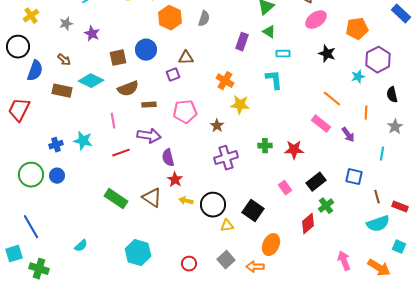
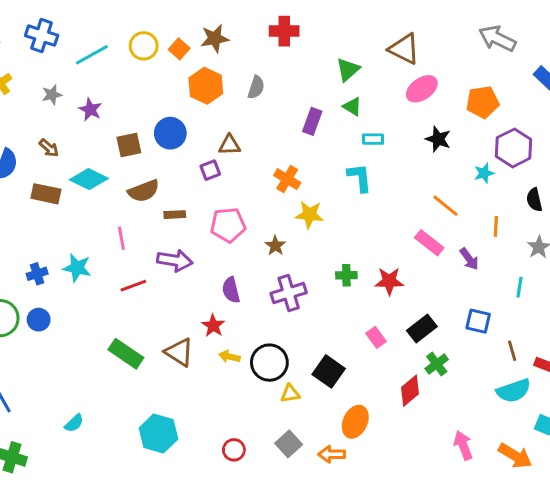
purple semicircle: (168, 158) -> (231, 290), moved

